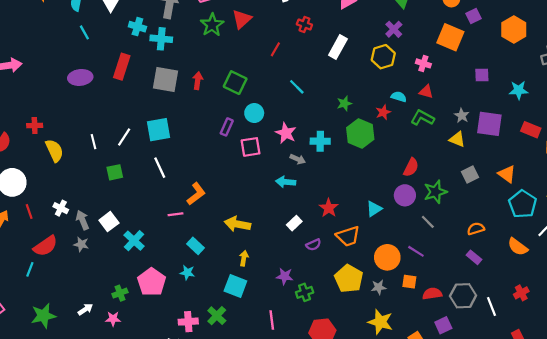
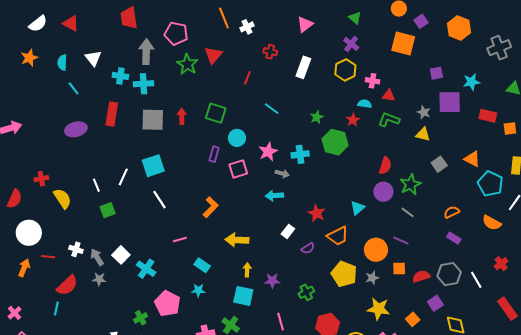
pink cross: (423, 63) -> (372, 81), moved
purple square: (489, 124) -> (450, 102), moved
pink star: (286, 133) -> (268, 152), turned 30
green square: (115, 172) -> (108, 210), moved
orange L-shape: (196, 194) -> (211, 207), moved
red line: (29, 211) -> (48, 257), turned -56
purple star: (285, 276) -> (272, 281), moved

